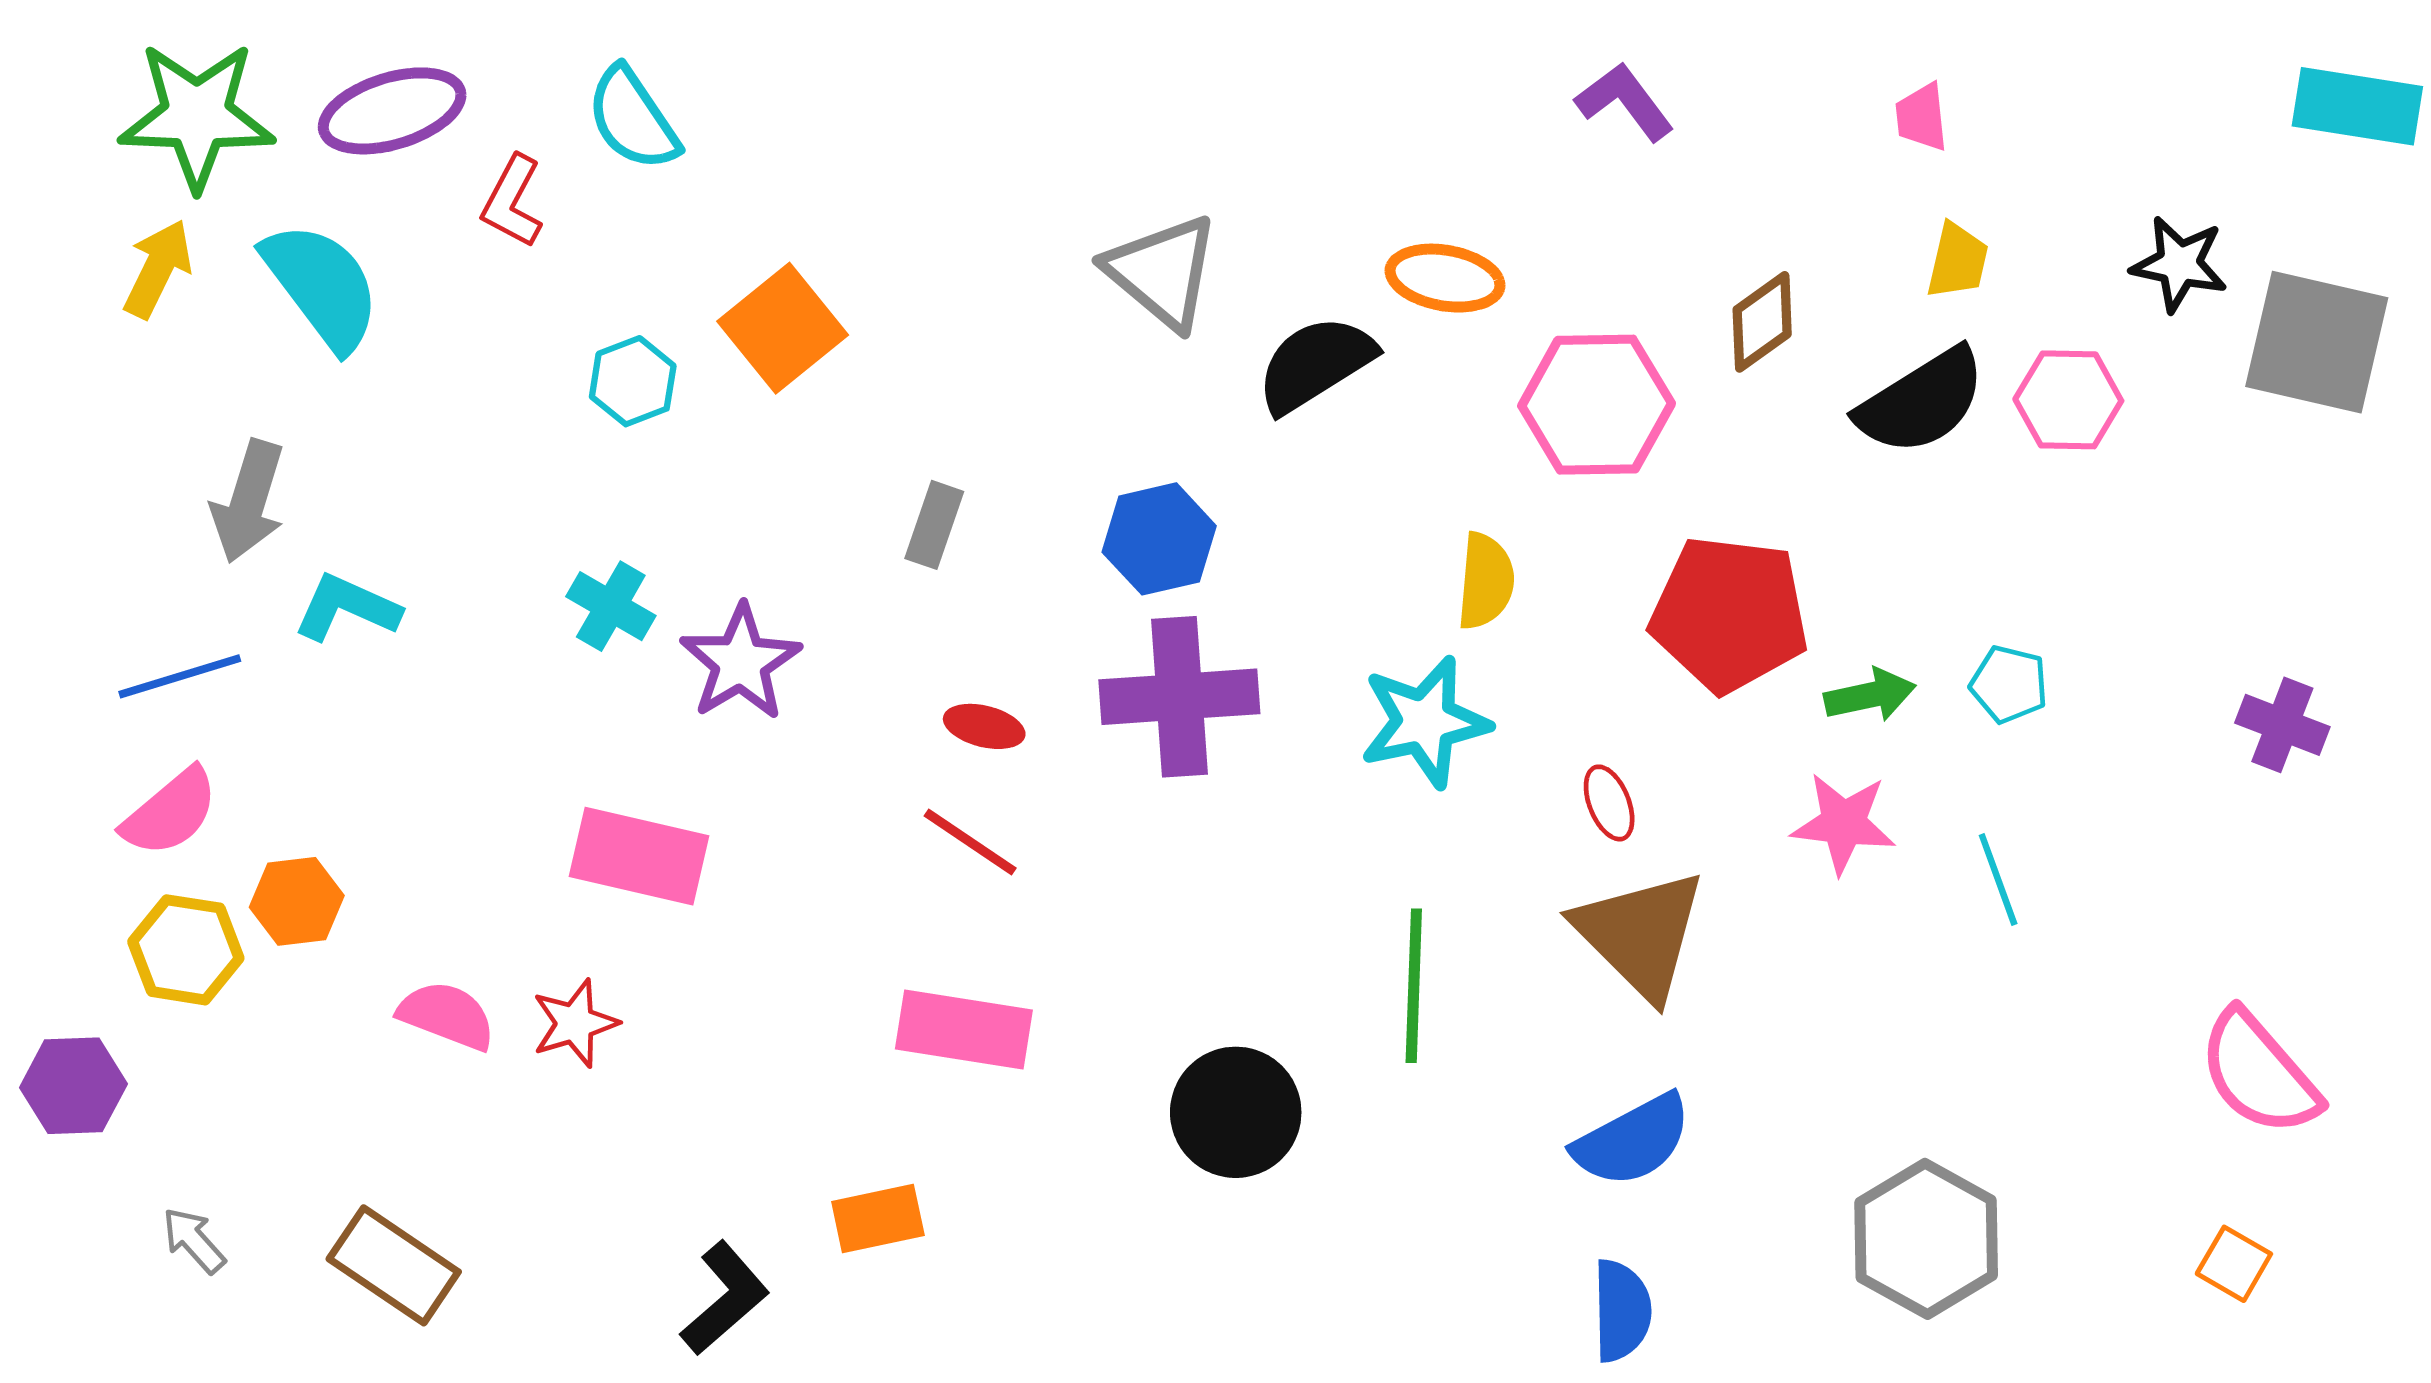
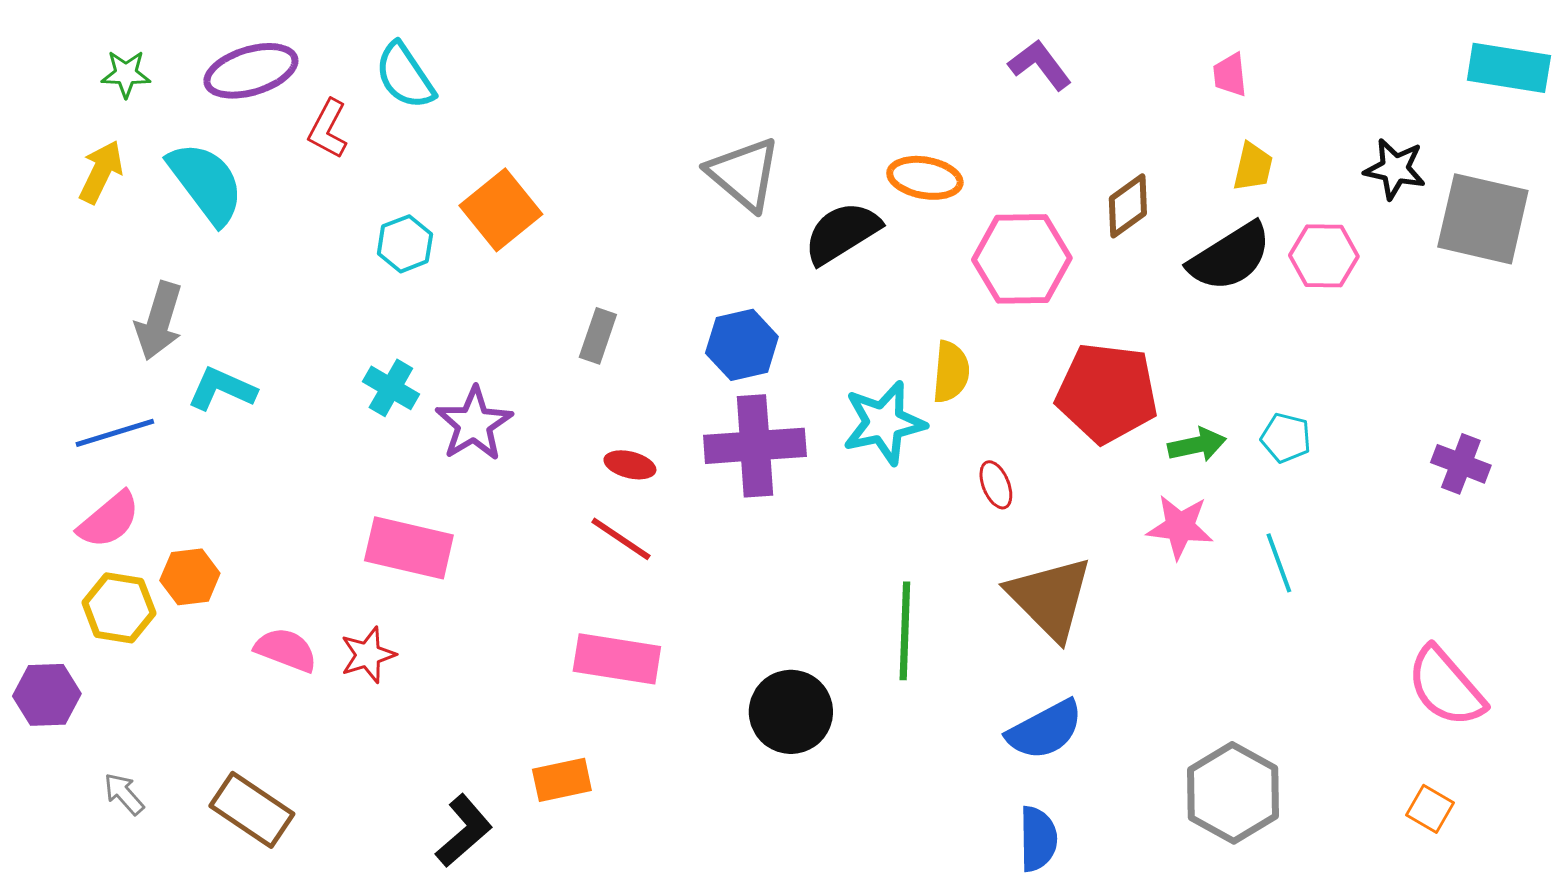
green star: (197, 116) -> (126, 74), size x0.5
cyan star: (1425, 722) -> (884, 423), moved
red ellipse: (1609, 803) -> (996, 485), moved

